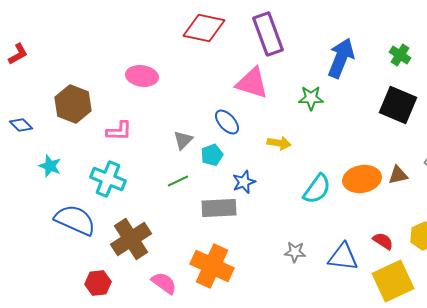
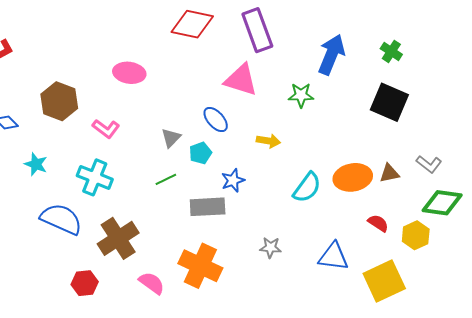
pink L-shape: (119, 131) -> (106, 129), turned 36
red semicircle: (383, 241) -> (378, 223), moved
gray star: (295, 252) -> (270, 247), moved

